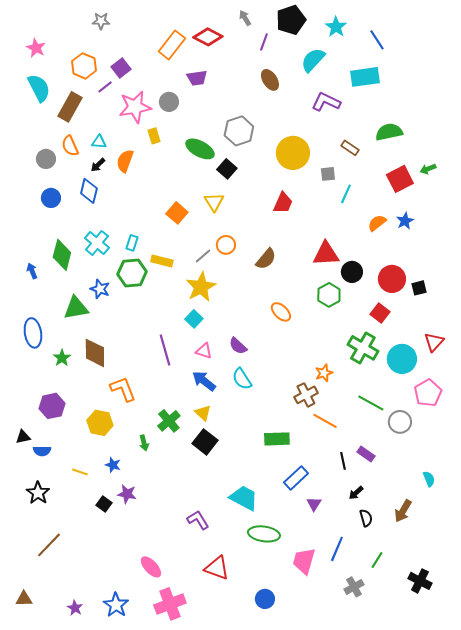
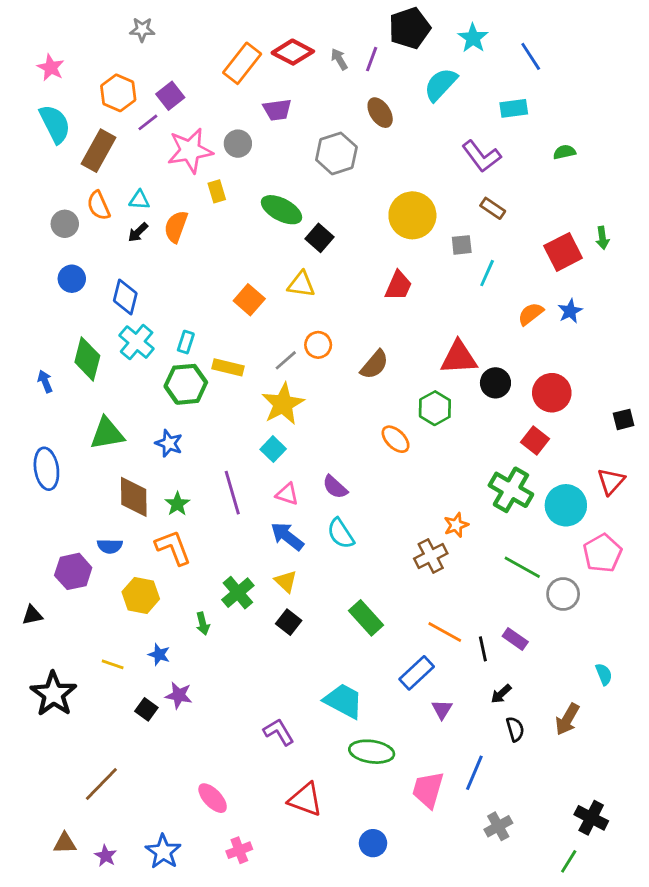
gray arrow: (245, 18) -> (339, 59), moved
cyan rectangle: (365, 77) -> (514, 108), size x0.7
purple L-shape: (326, 102) -> (481, 156), moved, turned -152
gray hexagon: (239, 131) -> (336, 153), moved
green semicircle: (389, 132) -> (564, 152), moved, size x0.6
green arrow: (428, 169) -> (602, 238), turned -77
blue diamond: (89, 191) -> (125, 297), moved
yellow triangle: (214, 202) -> (301, 284), turned -50
black square: (419, 288) -> (624, 419), moved
blue star: (100, 289) -> (169, 443), moved
green hexagon: (329, 295) -> (435, 408), moved
green star: (62, 358) -> (177, 504), moved
orange line: (325, 421) -> (445, 632), moved
green rectangle: (277, 439) -> (366, 618), moved, turned 50
black square: (205, 442) -> (289, 622), size x0.7
blue semicircle: (42, 451) -> (110, 546), moved
black star: (38, 493) -> (53, 694), size x1.4
brown line: (49, 545) -> (101, 784), moved
green line: (377, 560) -> (569, 861), moved
brown triangle: (24, 599) -> (65, 843), moved
pink cross: (170, 604) -> (239, 850), size x0.6

